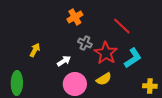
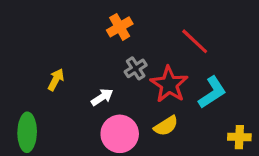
gray cross: (85, 43) -> (136, 68), turned 32

